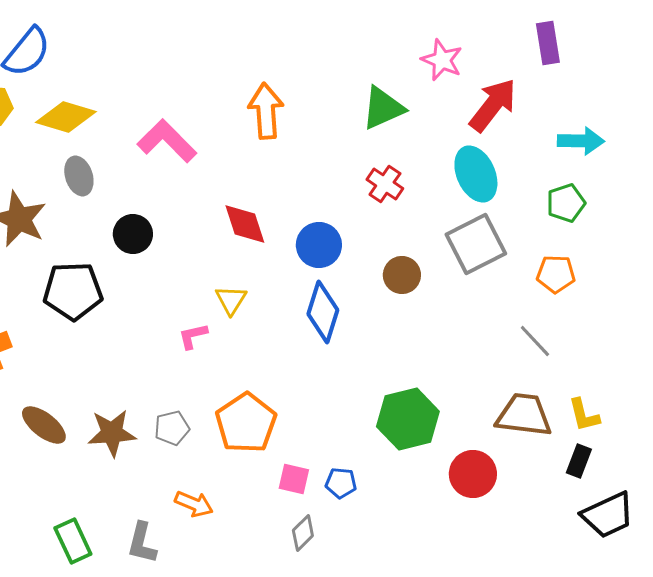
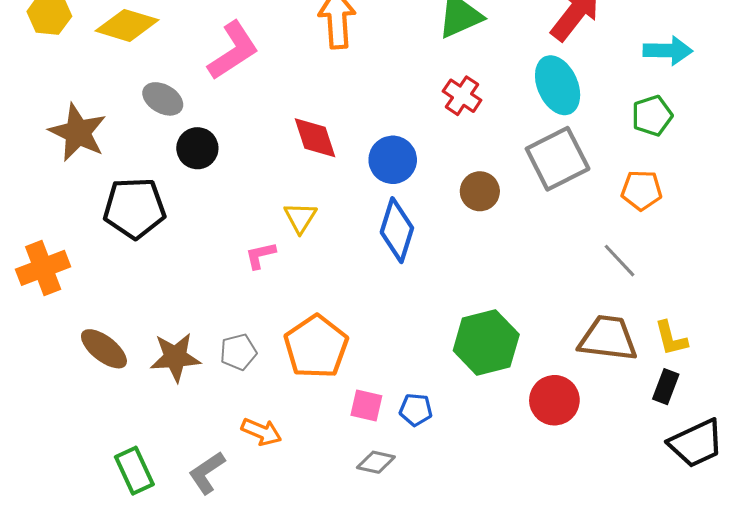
pink L-shape: (167, 141) -> (233, 51), turned 102
gray ellipse: (79, 176) -> (163, 99), moved, turned -42
gray diamond: (303, 533) -> (376, 462), turned 57
gray L-shape: (142, 543) -> (207, 473), turned 42

